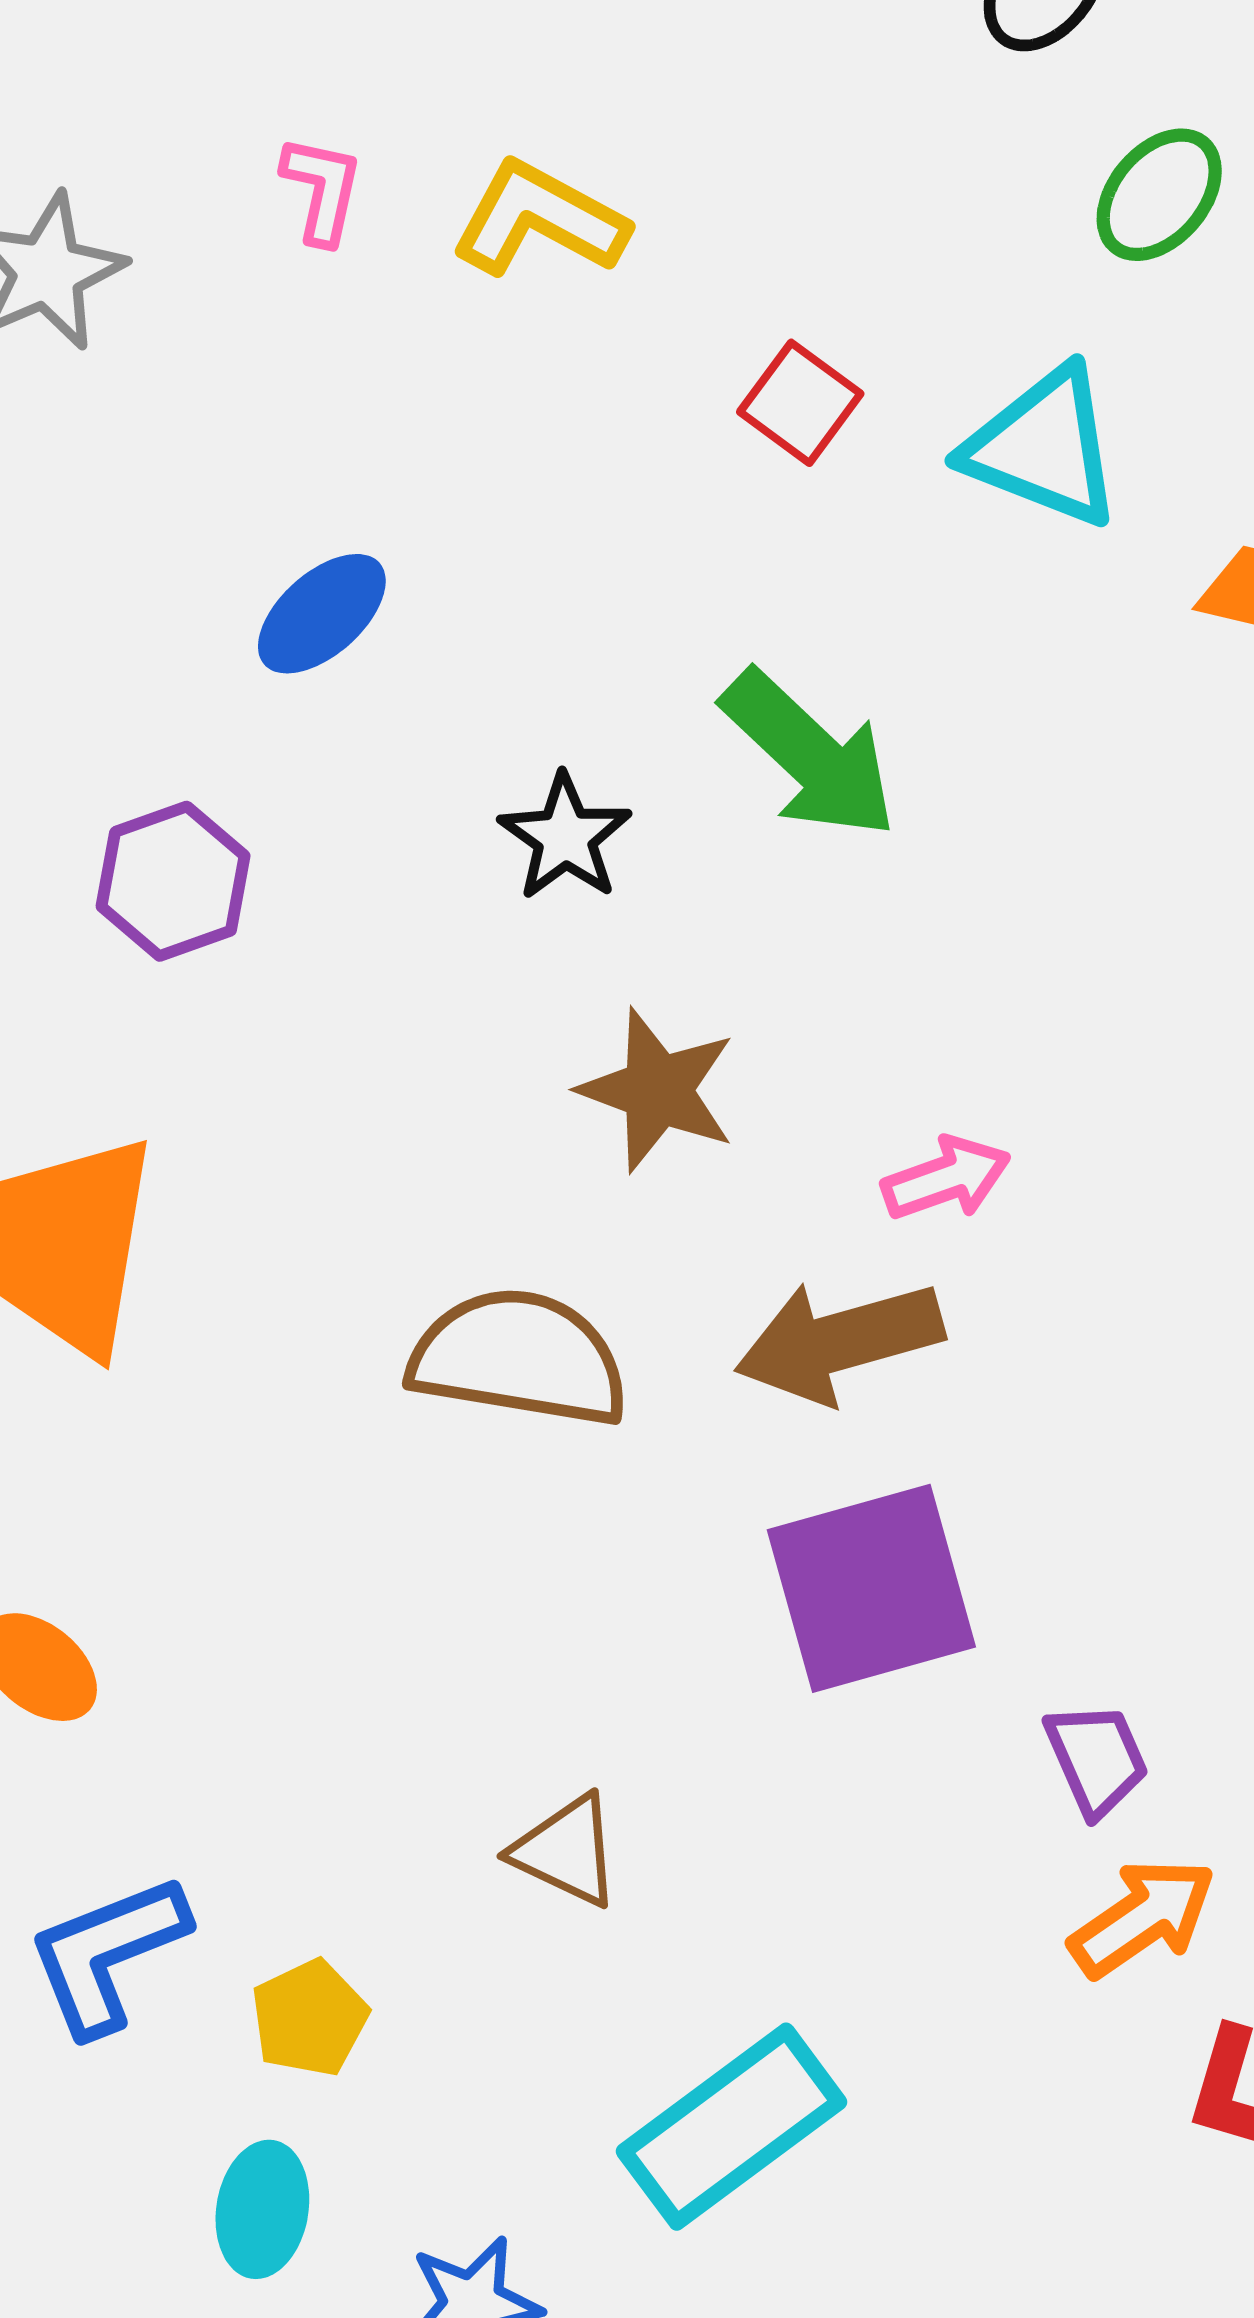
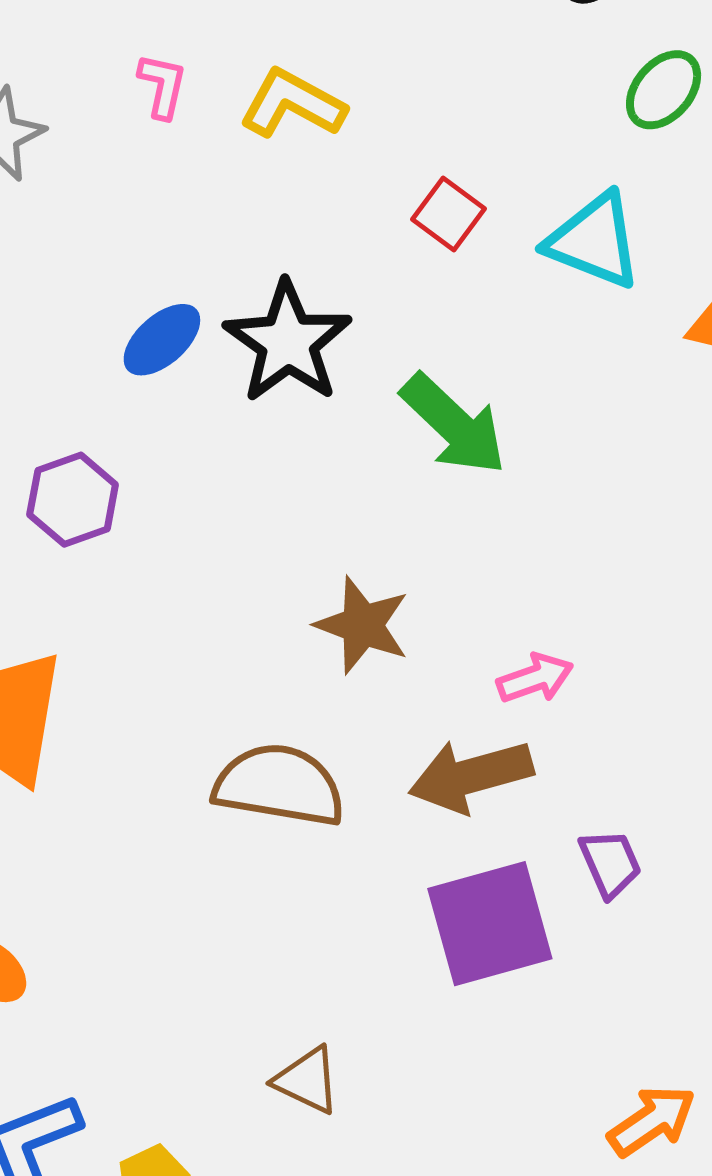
black star: (565, 837) -> (288, 342), moved, size x1.6
purple trapezoid: (1097, 1759) -> (610, 863), moved

